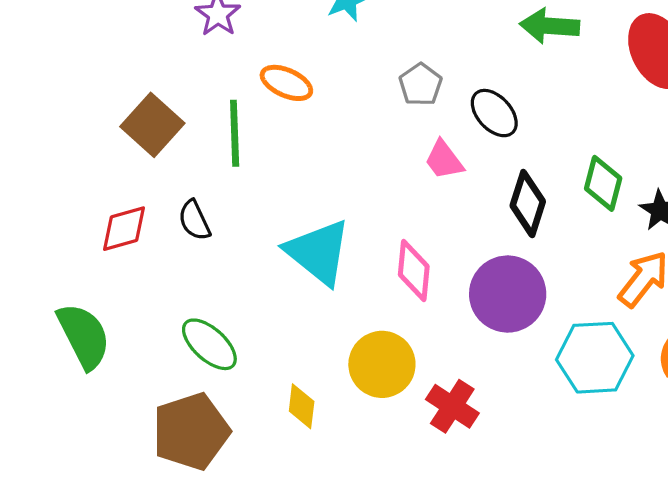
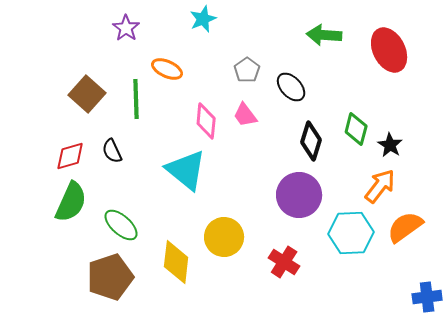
pink trapezoid: (444, 160) -> (245, 115), moved
pink diamond: (414, 271) -> (206, 121), moved
green semicircle: (84, 336) -> (71, 202), moved, turned 51
yellow diamond: (302, 406) -> (176, 262), size x1.6
red cross: (452, 406) -> (284, 262), moved

